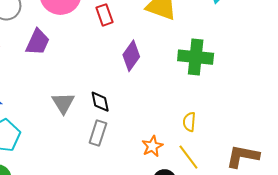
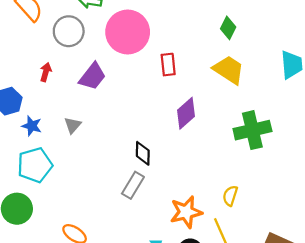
green cross: (196, 57) -> (252, 130), turned -32
gray triangle: (63, 103) -> (73, 125), moved, size x0.7
orange star: (152, 146) -> (186, 212), size x1.4

